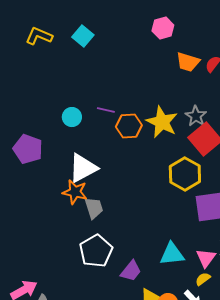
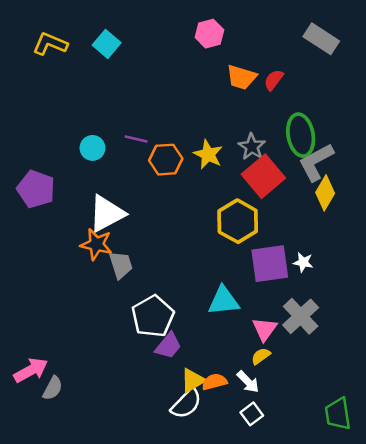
yellow star: (162, 122) -> (208, 154), size x0.7
white pentagon: (96, 251) -> (153, 316), moved
cyan triangle: (172, 254) -> (224, 301), moved

